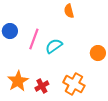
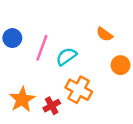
orange semicircle: (69, 11) -> (105, 34), moved, turned -40
orange cross: (74, 84) -> (79, 90), moved

